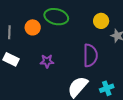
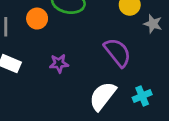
purple semicircle: (90, 55) -> (118, 52), turned -35

